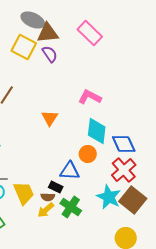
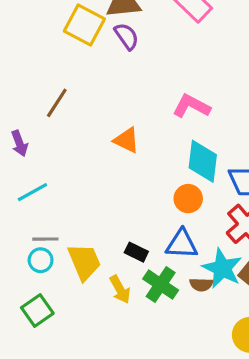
orange triangle: (50, 118) -> (127, 140), turned -36
blue triangle: (70, 171) -> (182, 244), moved
brown semicircle: (48, 197) -> (201, 285), moved
yellow arrow: (46, 210) -> (120, 289), turned -78

